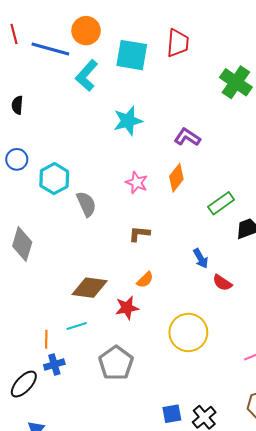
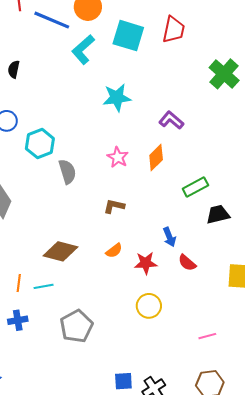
red star: (127, 308) -> (146, 263), moved
yellow circle: (188, 332) -> (149, 306), size x0.7
orange line: (46, 339) -> (19, 283), moved

